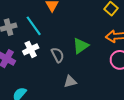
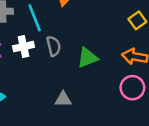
gray semicircle: (58, 55) -> (54, 46), moved

